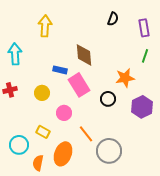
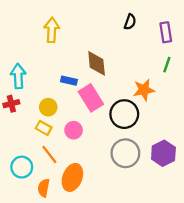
cyan arrow: (15, 54) -> (18, 76), moved
black circle: (108, 99) -> (124, 114), size x1.6
purple hexagon: (142, 107) -> (163, 153), moved
yellow rectangle: (43, 132) -> (44, 128), moved
orange line: (86, 134) -> (49, 154), moved
gray circle: (109, 151) -> (125, 153), moved

